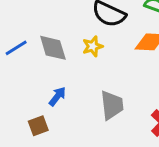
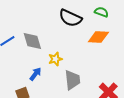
yellow star: (93, 46) -> (55, 59), moved

